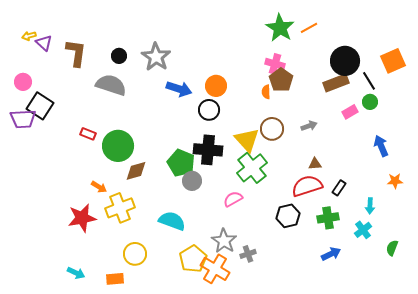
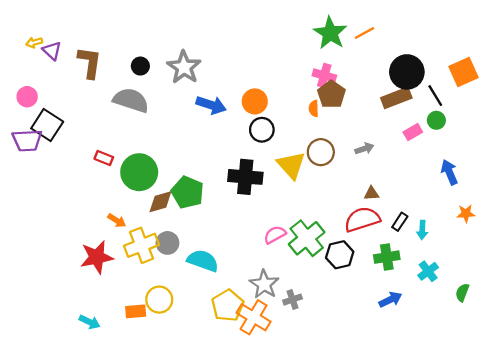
black circle: (209, 110) -> (262, 130), moved
green pentagon: (181, 163) -> (188, 192), moved
green cross: (252, 168) -> (307, 238), moved
gray circle: (192, 181) -> (167, 243), moved
cyan arrow: (370, 206) -> (422, 230), moved
orange rectangle: (115, 279) -> (136, 311), moved

